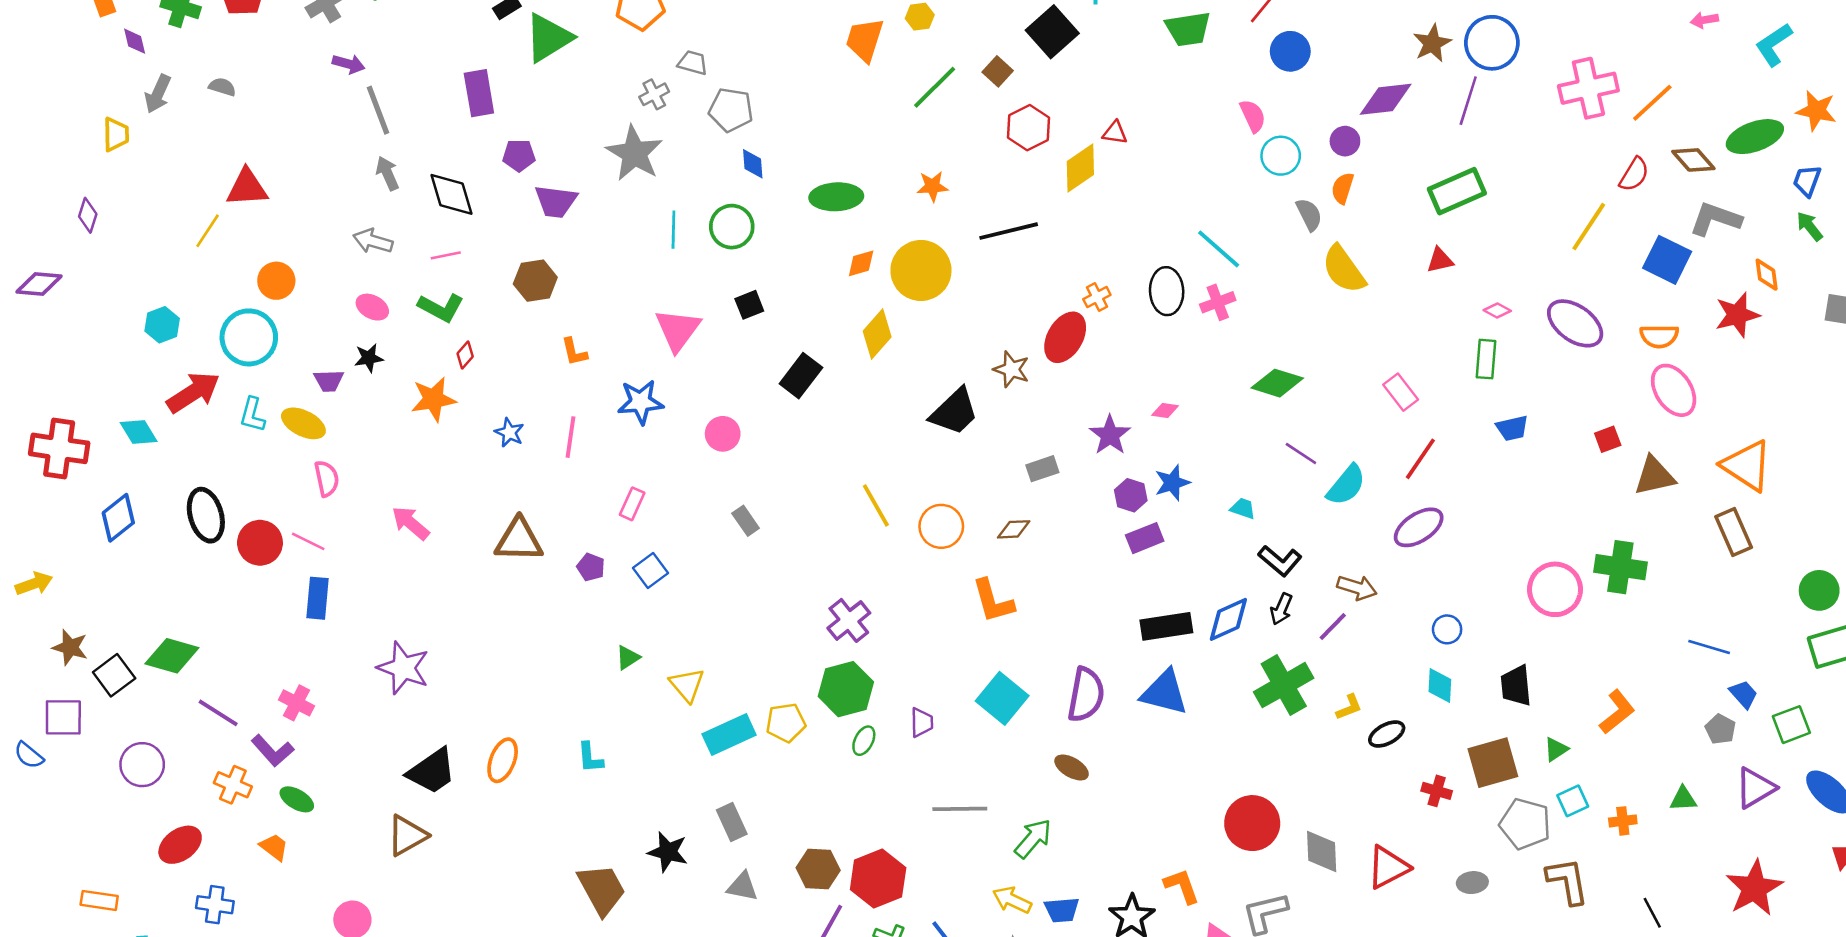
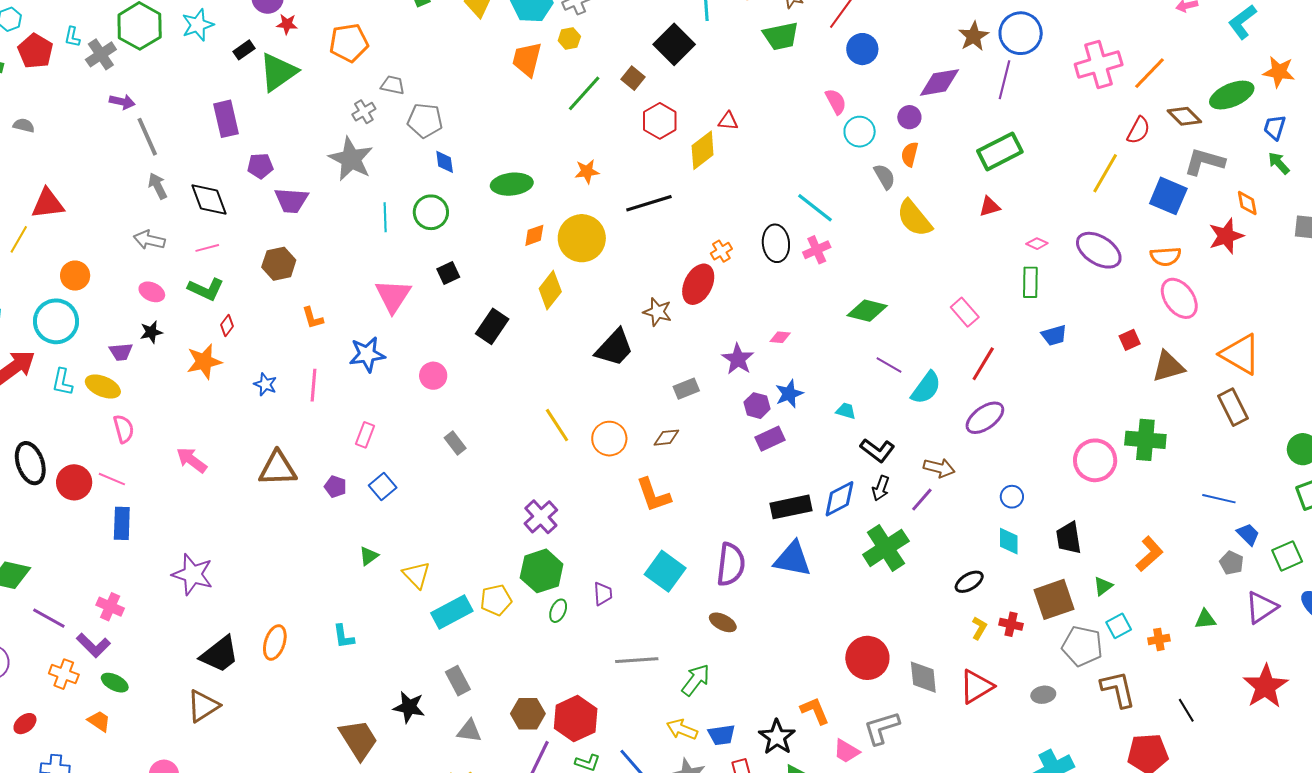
yellow L-shape: (1349, 707) -> (979, 628), moved, turned -35
red ellipse: (180, 845) -> (25, 724), size x0.7

